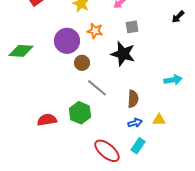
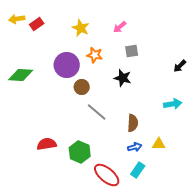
black arrow: (178, 17) -> (180, 66), moved
black star: (123, 54) -> (123, 78), size x0.7
green hexagon: (80, 113) -> (80, 152), moved

